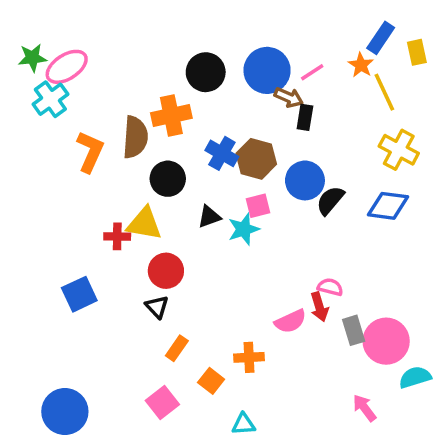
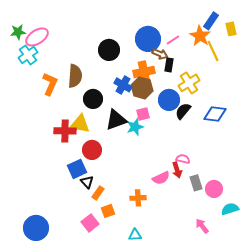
orange star: (361, 65) -> (200, 36), size x1.5
black circle: (206, 72) -> (109, 50), moved
orange cross: (171, 116) -> (144, 72), moved
yellow cross: (399, 150) -> (189, 83), moved, turned 30
black triangle: (209, 217) -> (116, 120), size x1.6
red cross: (117, 236) -> (65, 131), size x1.5
blue square: (79, 294) -> (77, 169), moved
black triangle: (157, 307) -> (87, 182), moved
pink circle: (386, 341) -> (214, 189), size x0.7
orange square: (211, 381) -> (108, 211), moved, turned 32

